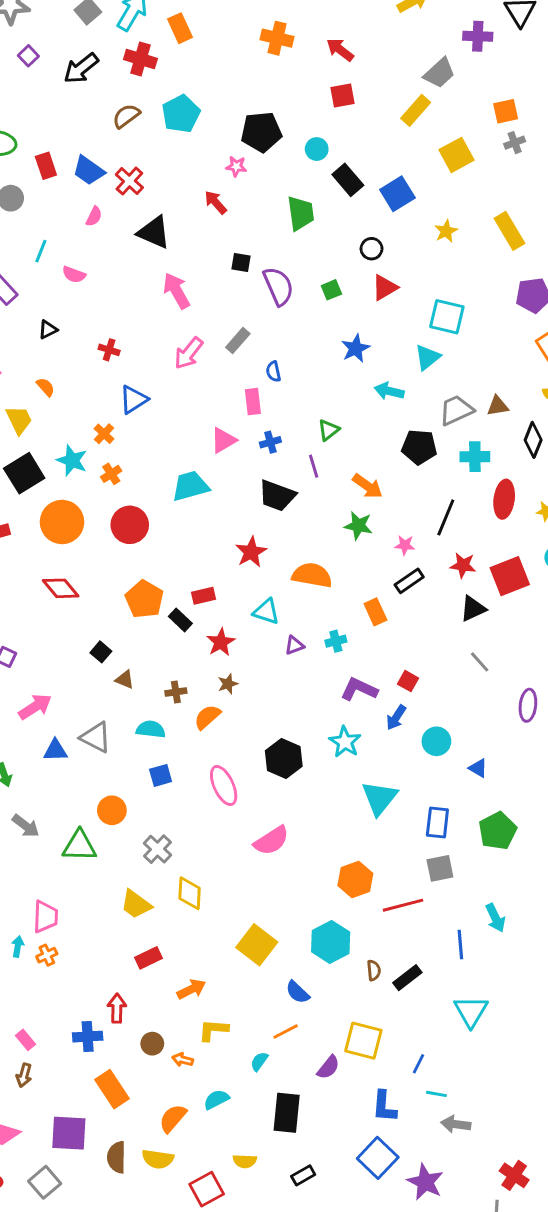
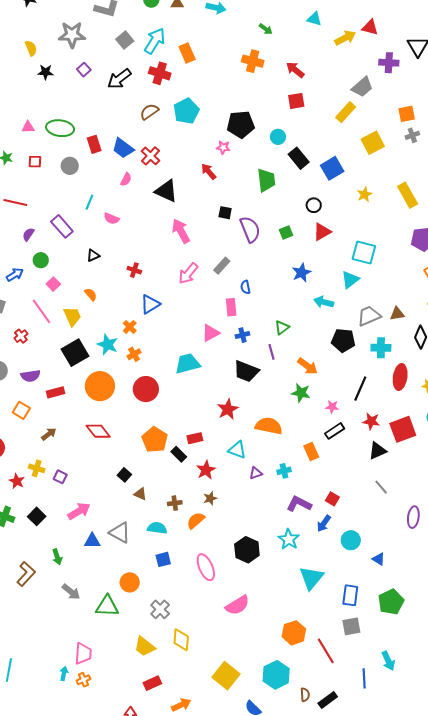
red line: (403, 905) -> (326, 651), turned 72

